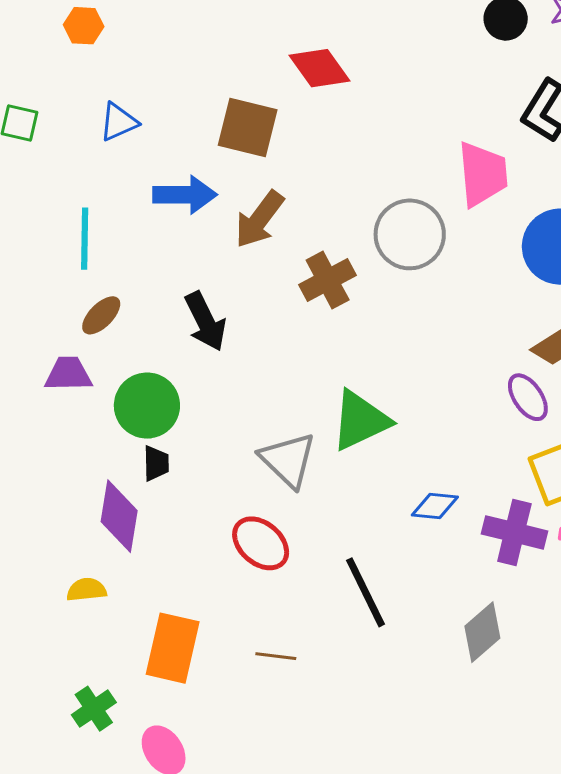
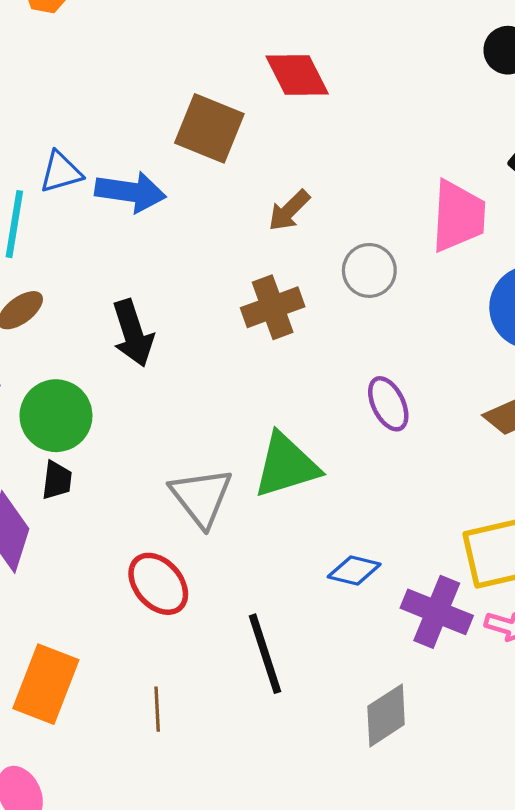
blue triangle: (119, 122) -> (61, 172), moved
brown arrow: (259, 219) -> (289, 211), moved, size x0.7
gray circle: (410, 234) -> (369, 270), size x0.7
purple ellipse: (528, 397) -> (388, 404), moved
brown line: (276, 656) -> (157, 709), turned 72

